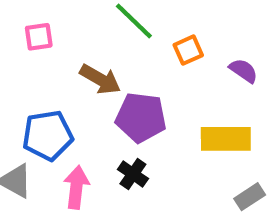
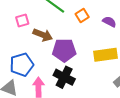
pink square: (39, 37) -> (22, 21), moved
black cross: (133, 174) -> (64, 77), size x1.5

